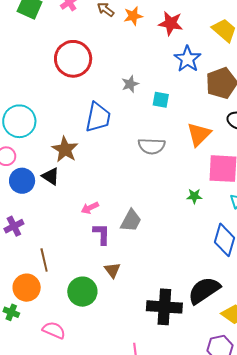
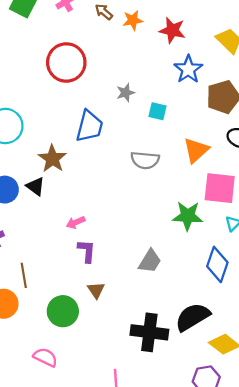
green star: (194, 196) -> (188, 216), size x1.8
gray trapezoid: (131, 221) -> (150, 261), moved
pink semicircle: (54, 330) -> (45, 357), moved

